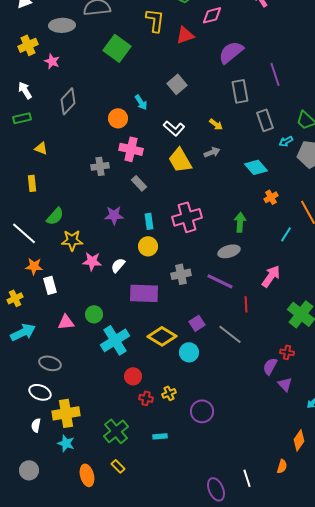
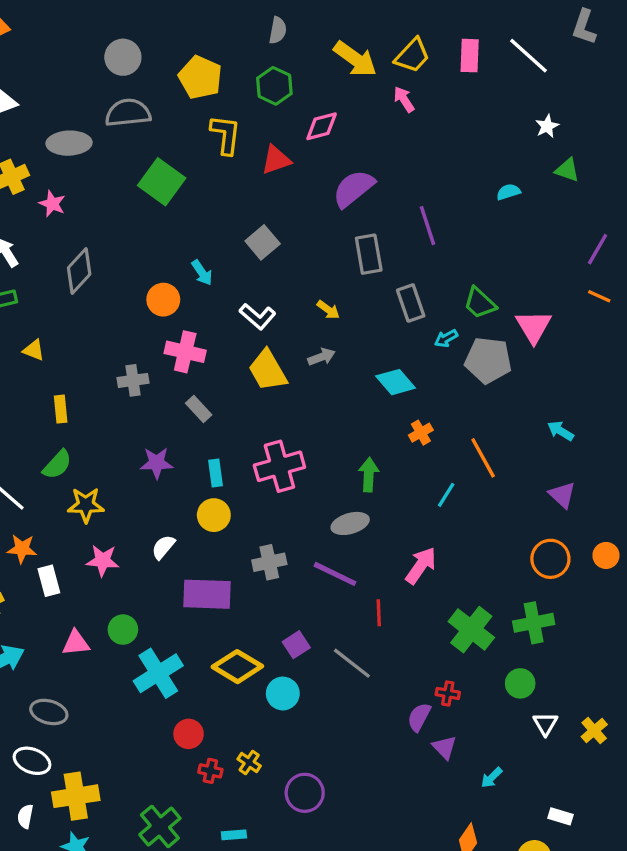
yellow rectangle: (32, 183) -> (61, 409), moved
pink star: (92, 261) -> (103, 561), moved
yellow cross: (169, 393) -> (249, 762), turned -32

